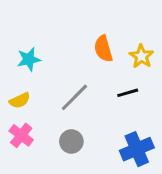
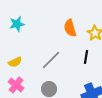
cyan star: (29, 59) -> (17, 24), moved
black line: (128, 93) -> (86, 57), turned -64

